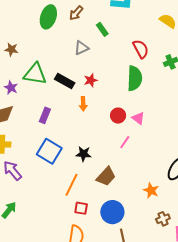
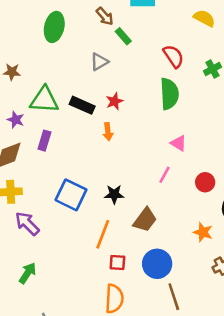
brown arrow: (76, 13) -> (105, 16), moved, turned -77
purple rectangle: (45, 115) -> (44, 141), moved
red circle: (118, 116) -> (205, 182), moved

